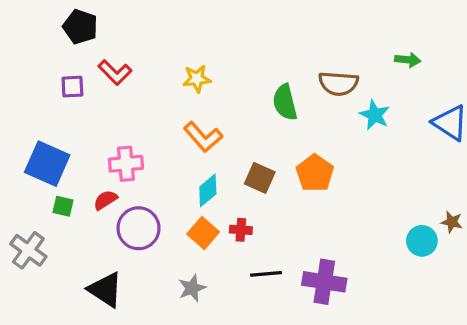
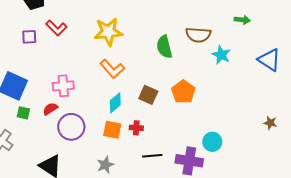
yellow star: (197, 79) -> (108, 32), size x1.6
orange square: (203, 233) -> (112, 130), turned -30
cyan circle: (422, 241) -> (212, 142), moved

